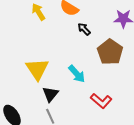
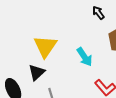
black triangle: (50, 94) -> (37, 72), moved

